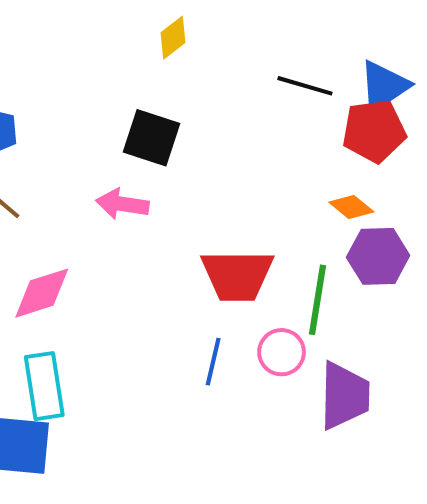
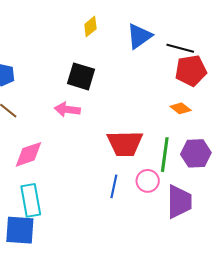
black line: (305, 86) -> (180, 48), moved
blue triangle: (384, 86) -> (139, 36), moved
purple hexagon: (378, 256) -> (196, 153), moved

